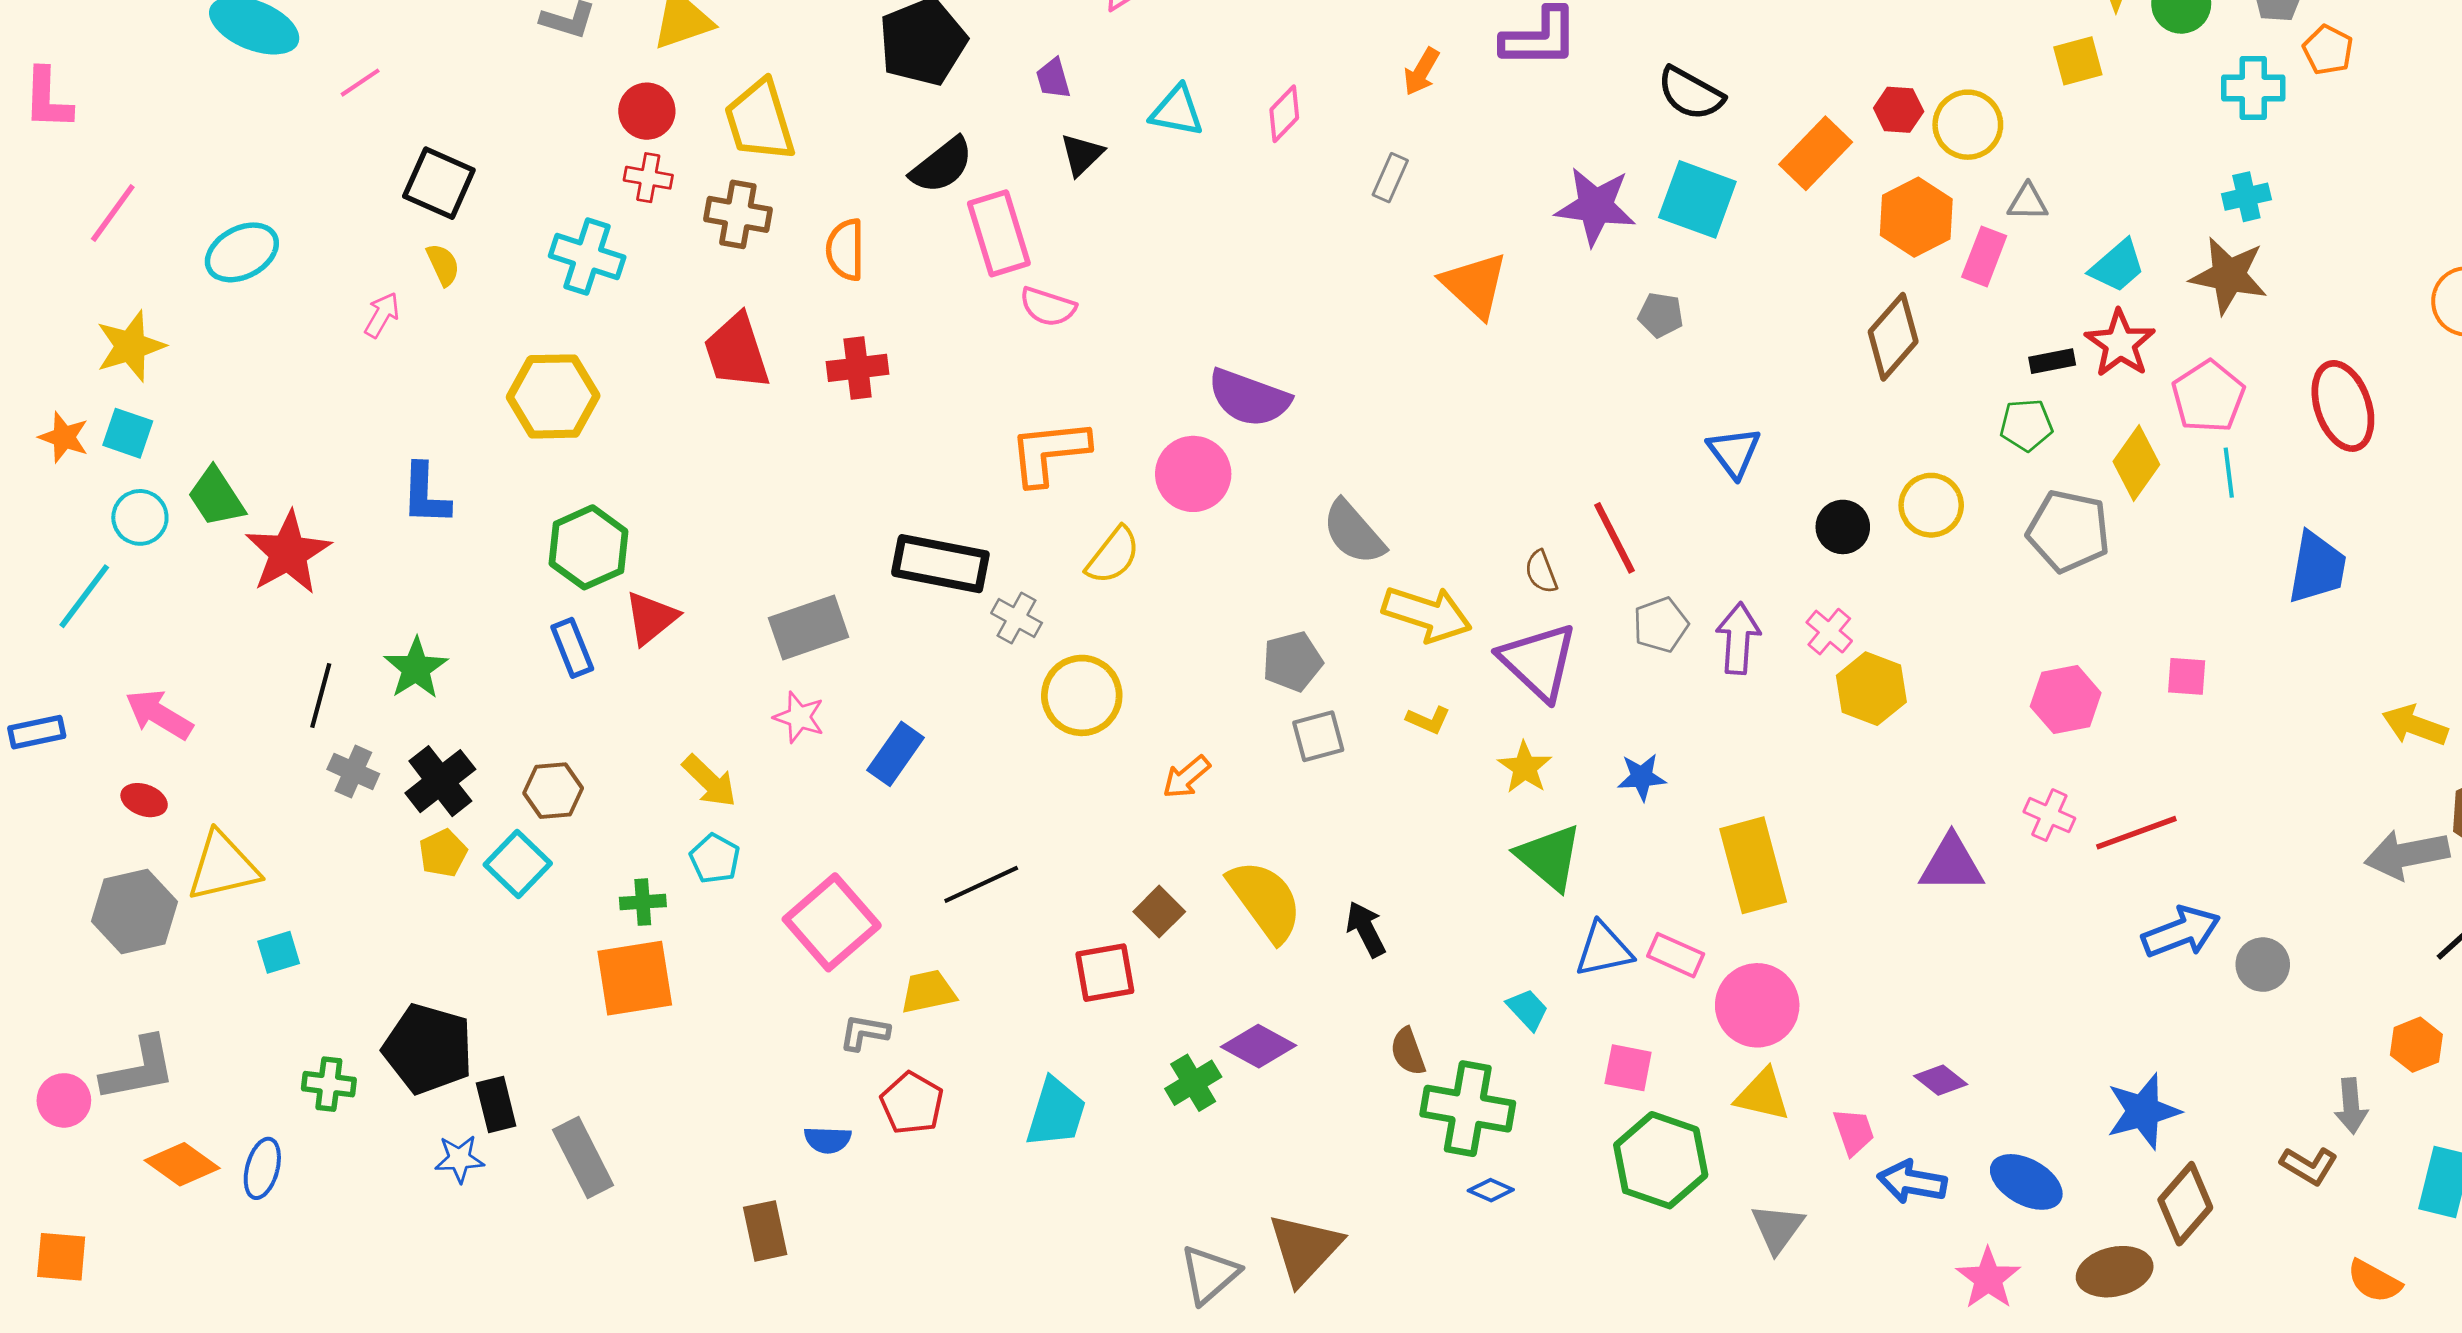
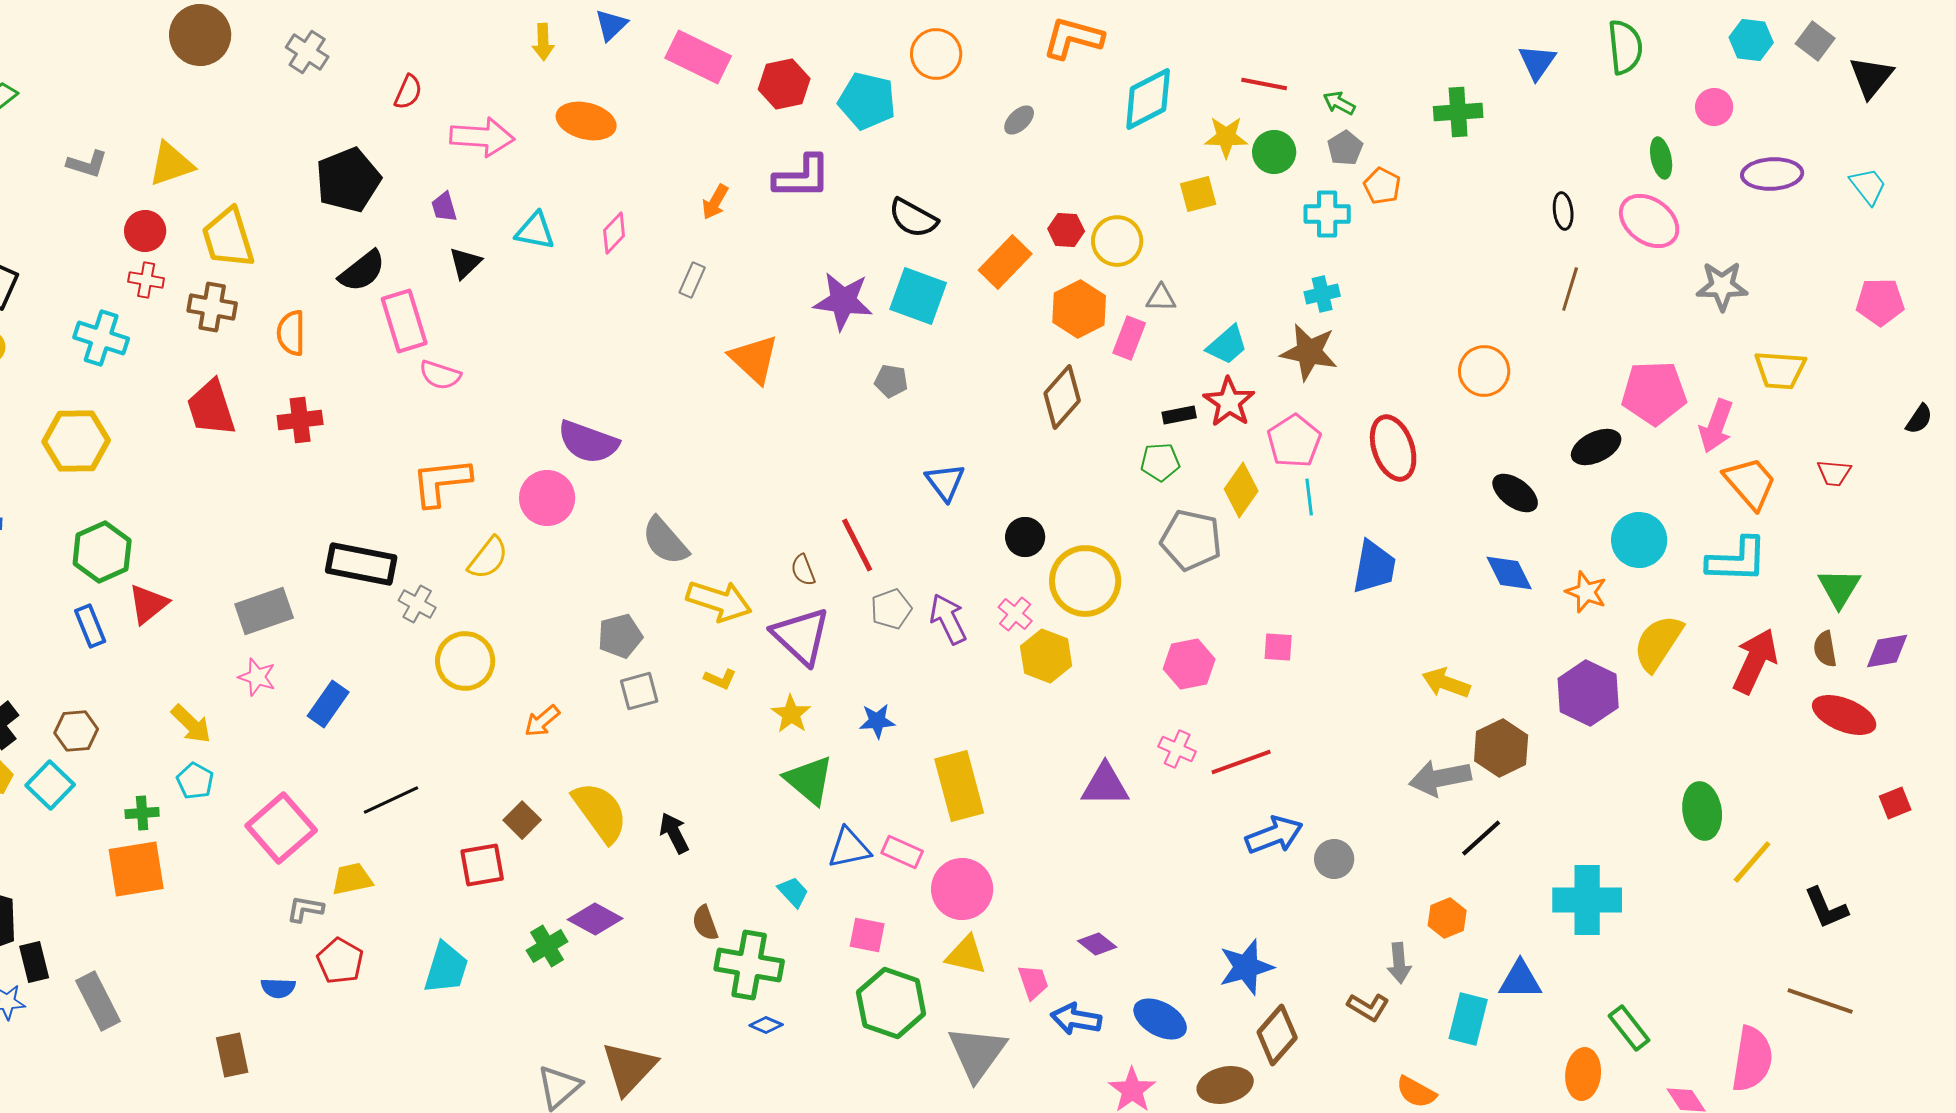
yellow circle: (1931, 505) -> (1085, 581), moved, size x1.5
purple arrow: (1738, 638) -> (948, 619), turned -30
gray triangle: (1778, 1228) -> (977, 1053), size x1.5

